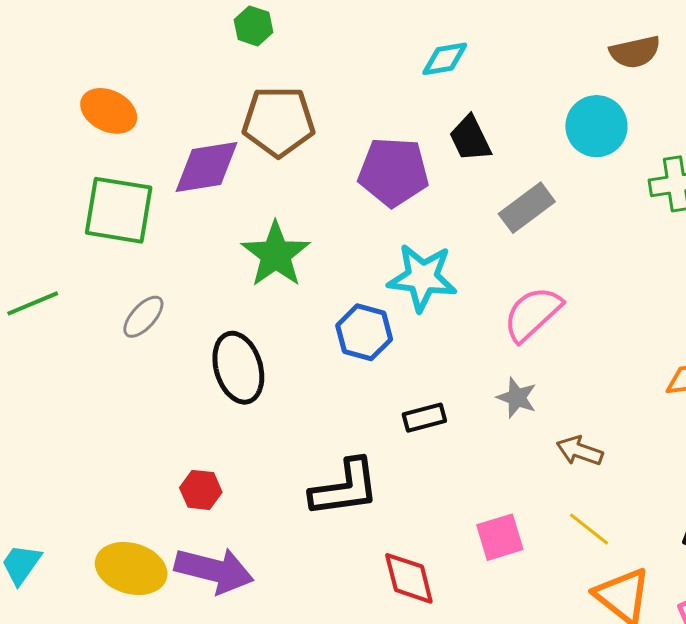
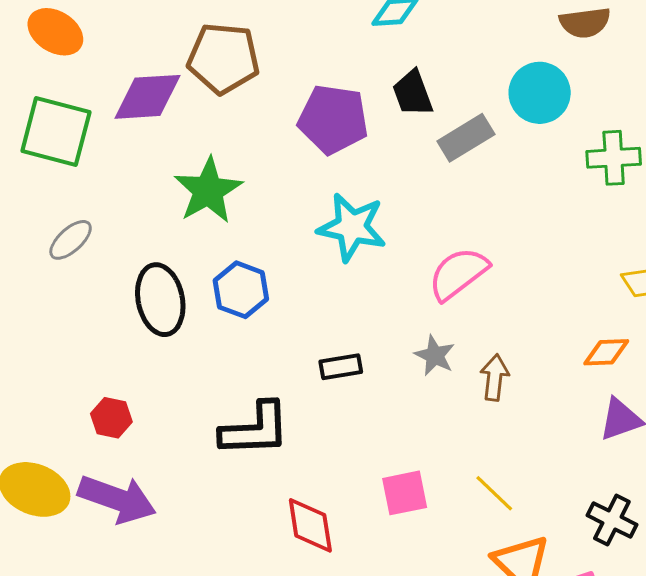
gray rectangle: (527, 208) -> (466, 138), moved
blue hexagon: (364, 332) -> (241, 290), moved
brown arrow: (580, 451) -> (495, 378), moved, turned 72

